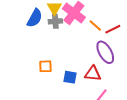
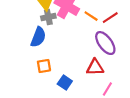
blue semicircle: (35, 18) -> (38, 37), moved
blue square: (70, 77) -> (65, 83), moved, turned 32

